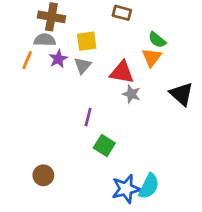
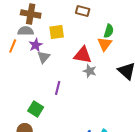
green semicircle: (157, 40) -> (109, 31), turned -112
gray triangle: (83, 66) -> (44, 57), moved
green square: (104, 146) -> (36, 109), moved

